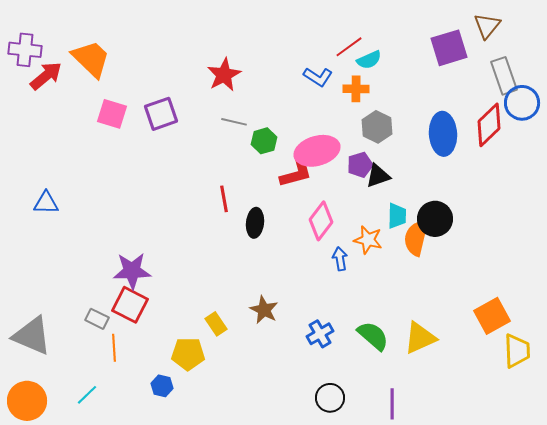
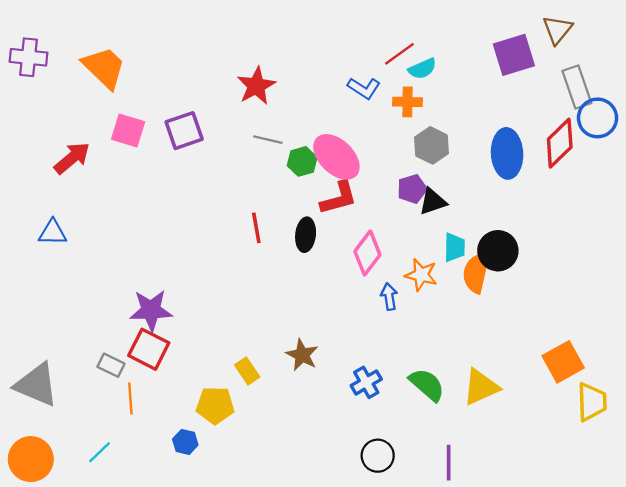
red arrow: (46, 76) -> (72, 158), moved
pink ellipse: (317, 151) -> (336, 157), moved, turned 60
black ellipse: (255, 223) -> (306, 235), moved

